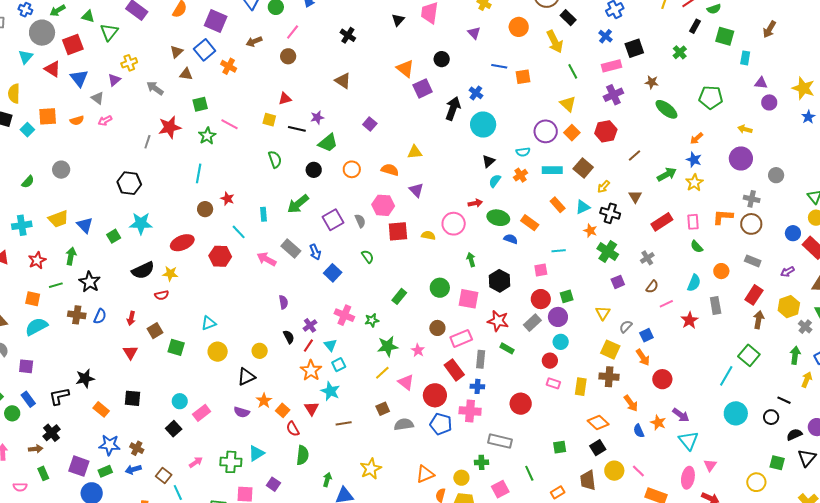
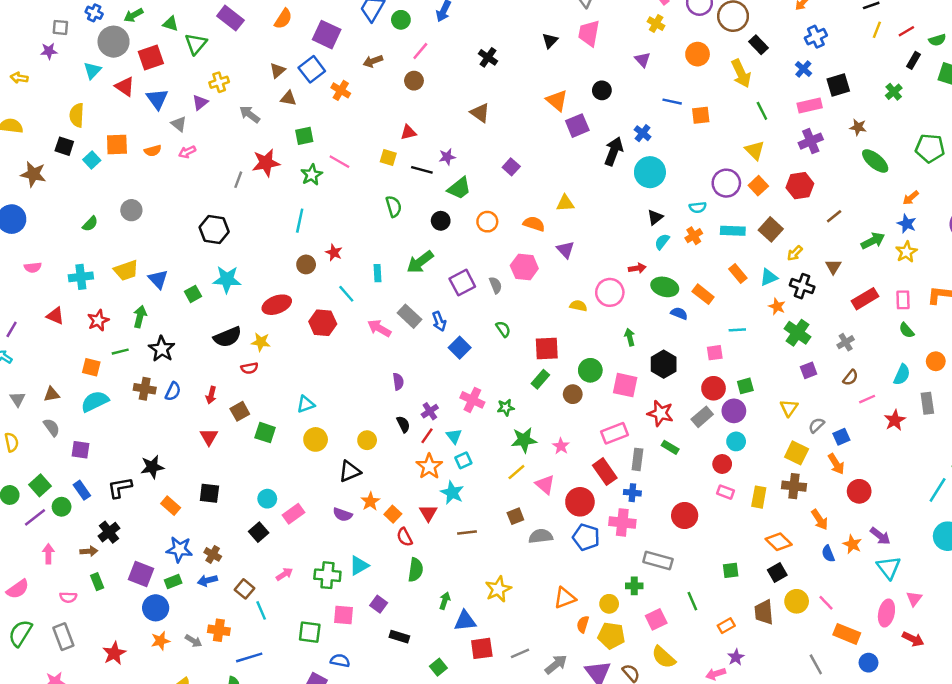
red square: (398, 231) -> (547, 348), moved
brown circle: (437, 328) -> (573, 394), moved

